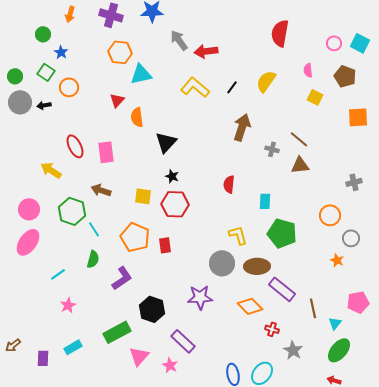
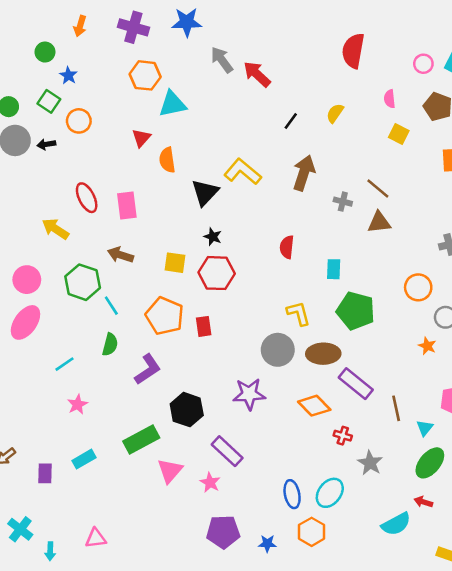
red arrow: (206, 51) -> (257, 74), turned 50
yellow semicircle: (266, 81) -> (335, 113), size x0.7
yellow L-shape: (195, 87) -> (243, 172), moved

